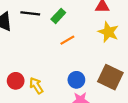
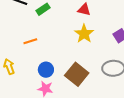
orange line: (67, 40) -> (30, 41), moved

